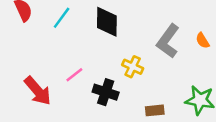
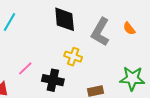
black diamond: (107, 22) -> (65, 19), moved

